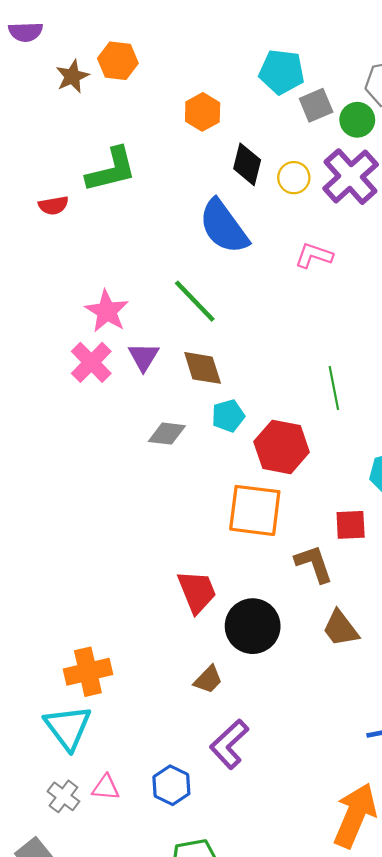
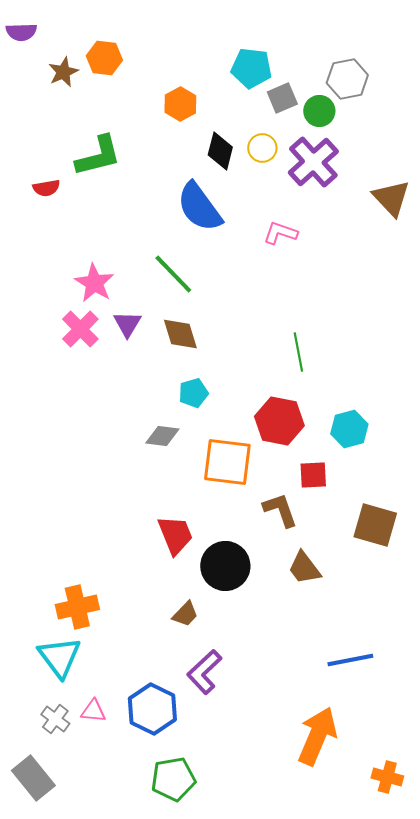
yellow circle: (294, 178) -> (262, 148), moved
cyan pentagon: (228, 416) -> (193, 393), moved
gray diamond: (167, 434) -> (162, 436), moved
red hexagon: (282, 447) -> (279, 421), moved
blue hexagon: (171, 785) -> (152, 709), size x1.4

